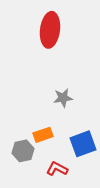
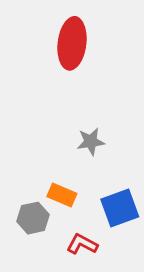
orange rectangle: (43, 135) -> (62, 195), turned 42

